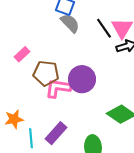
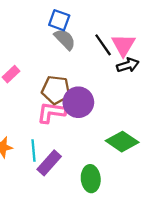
brown pentagon: (46, 73) -> (56, 90), moved
cyan line: (31, 138) -> (33, 151), moved

